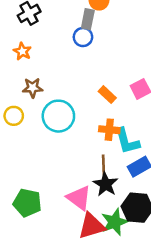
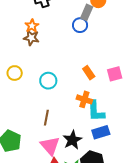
brown star: (33, 88) -> (31, 38), moved
cyan circle: (58, 116) -> (48, 81), size x0.7
brown line: (103, 165) -> (46, 118), moved

